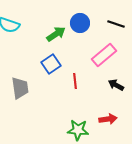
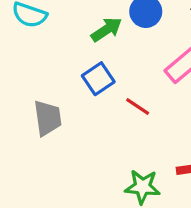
red line: (75, 81) -> (138, 107), turned -49

